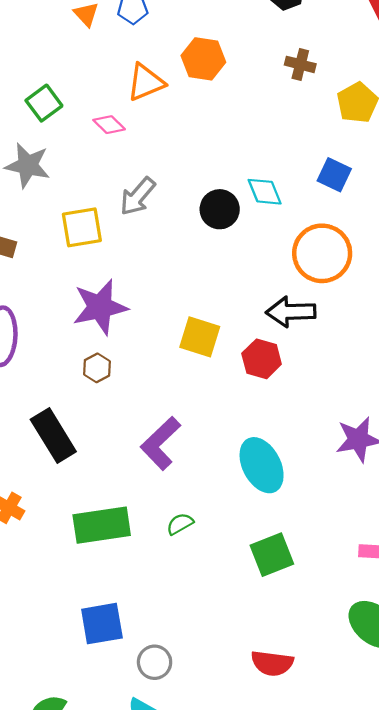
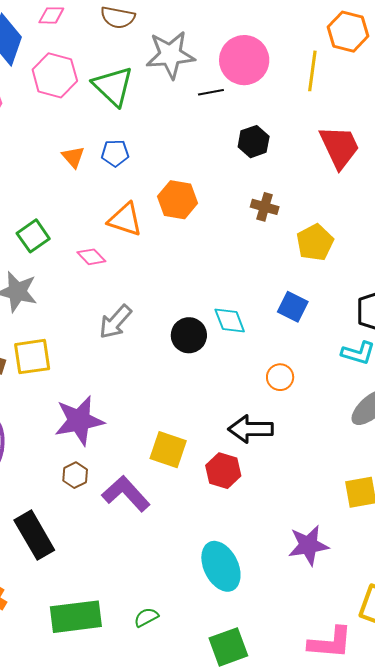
orange triangle: (146, 82) -> (125, 220), turned 39
yellow square: (82, 227) -> (32, 357), moved
orange circle: (322, 253) -> (280, 377), size x0.5
purple L-shape: (161, 443) -> (126, 494), moved, turned 90

